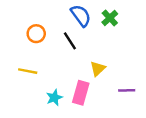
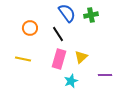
green cross: (110, 18) -> (91, 15), turned 32
pink rectangle: (81, 93) -> (59, 59), moved
cyan star: (54, 98) -> (71, 81), moved

